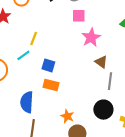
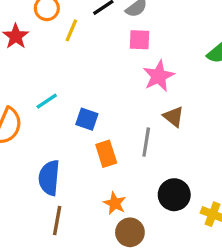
yellow line: (34, 38) -> (71, 30), moved
gray line: (110, 81) -> (146, 142), moved
orange rectangle: (51, 85) -> (106, 154), moved, turned 56

